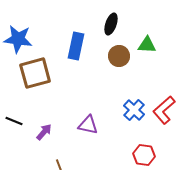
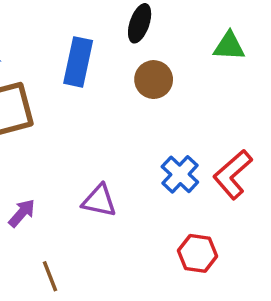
green triangle: (147, 45) -> (229, 46), moved

